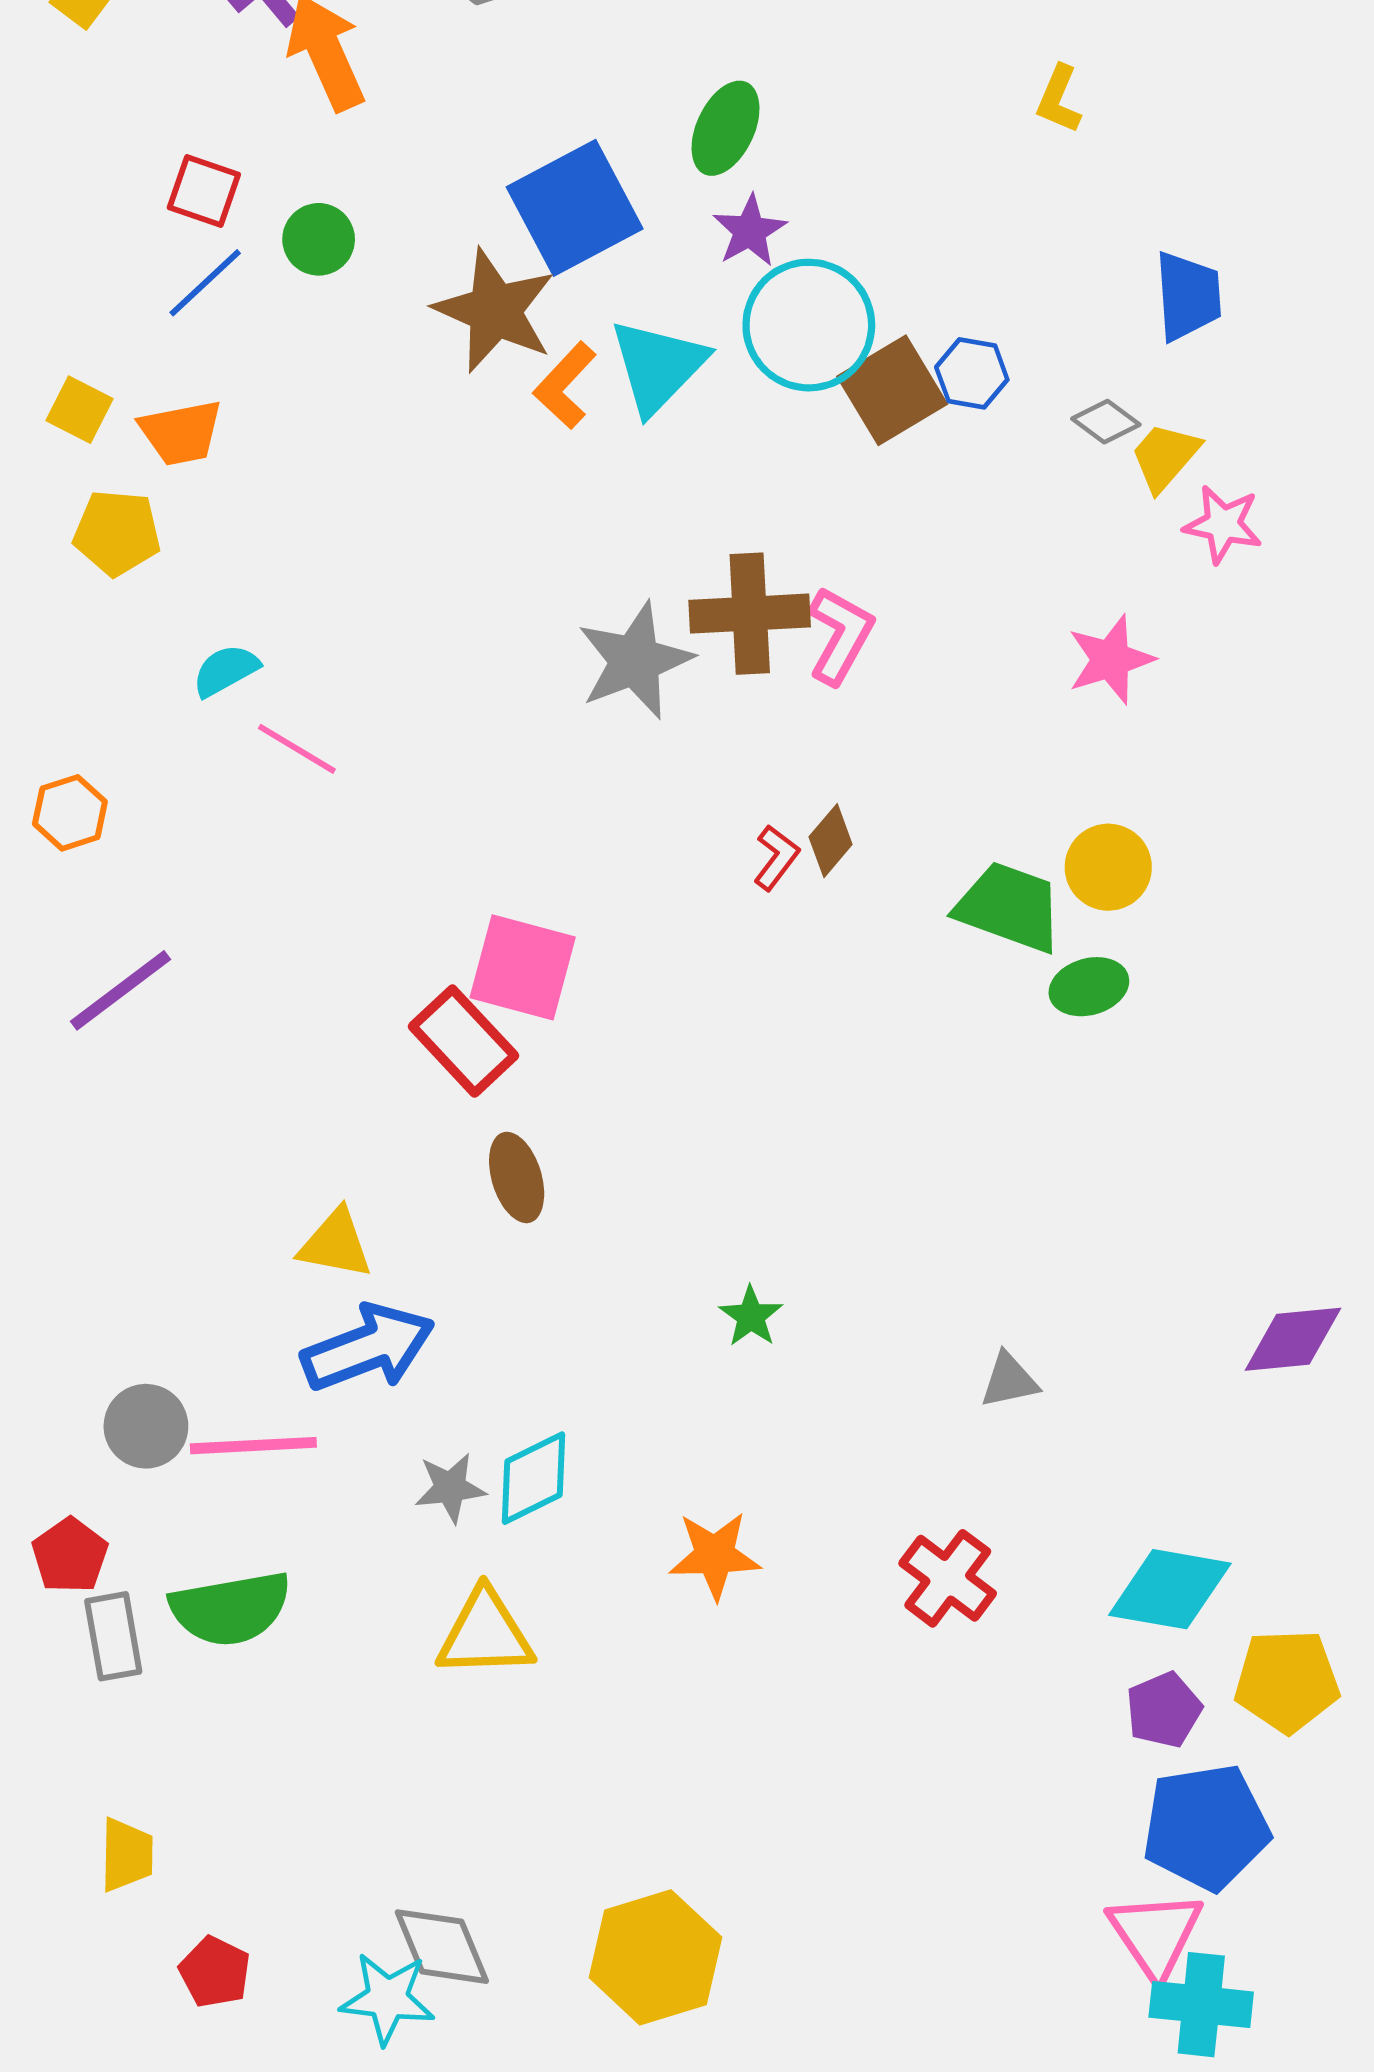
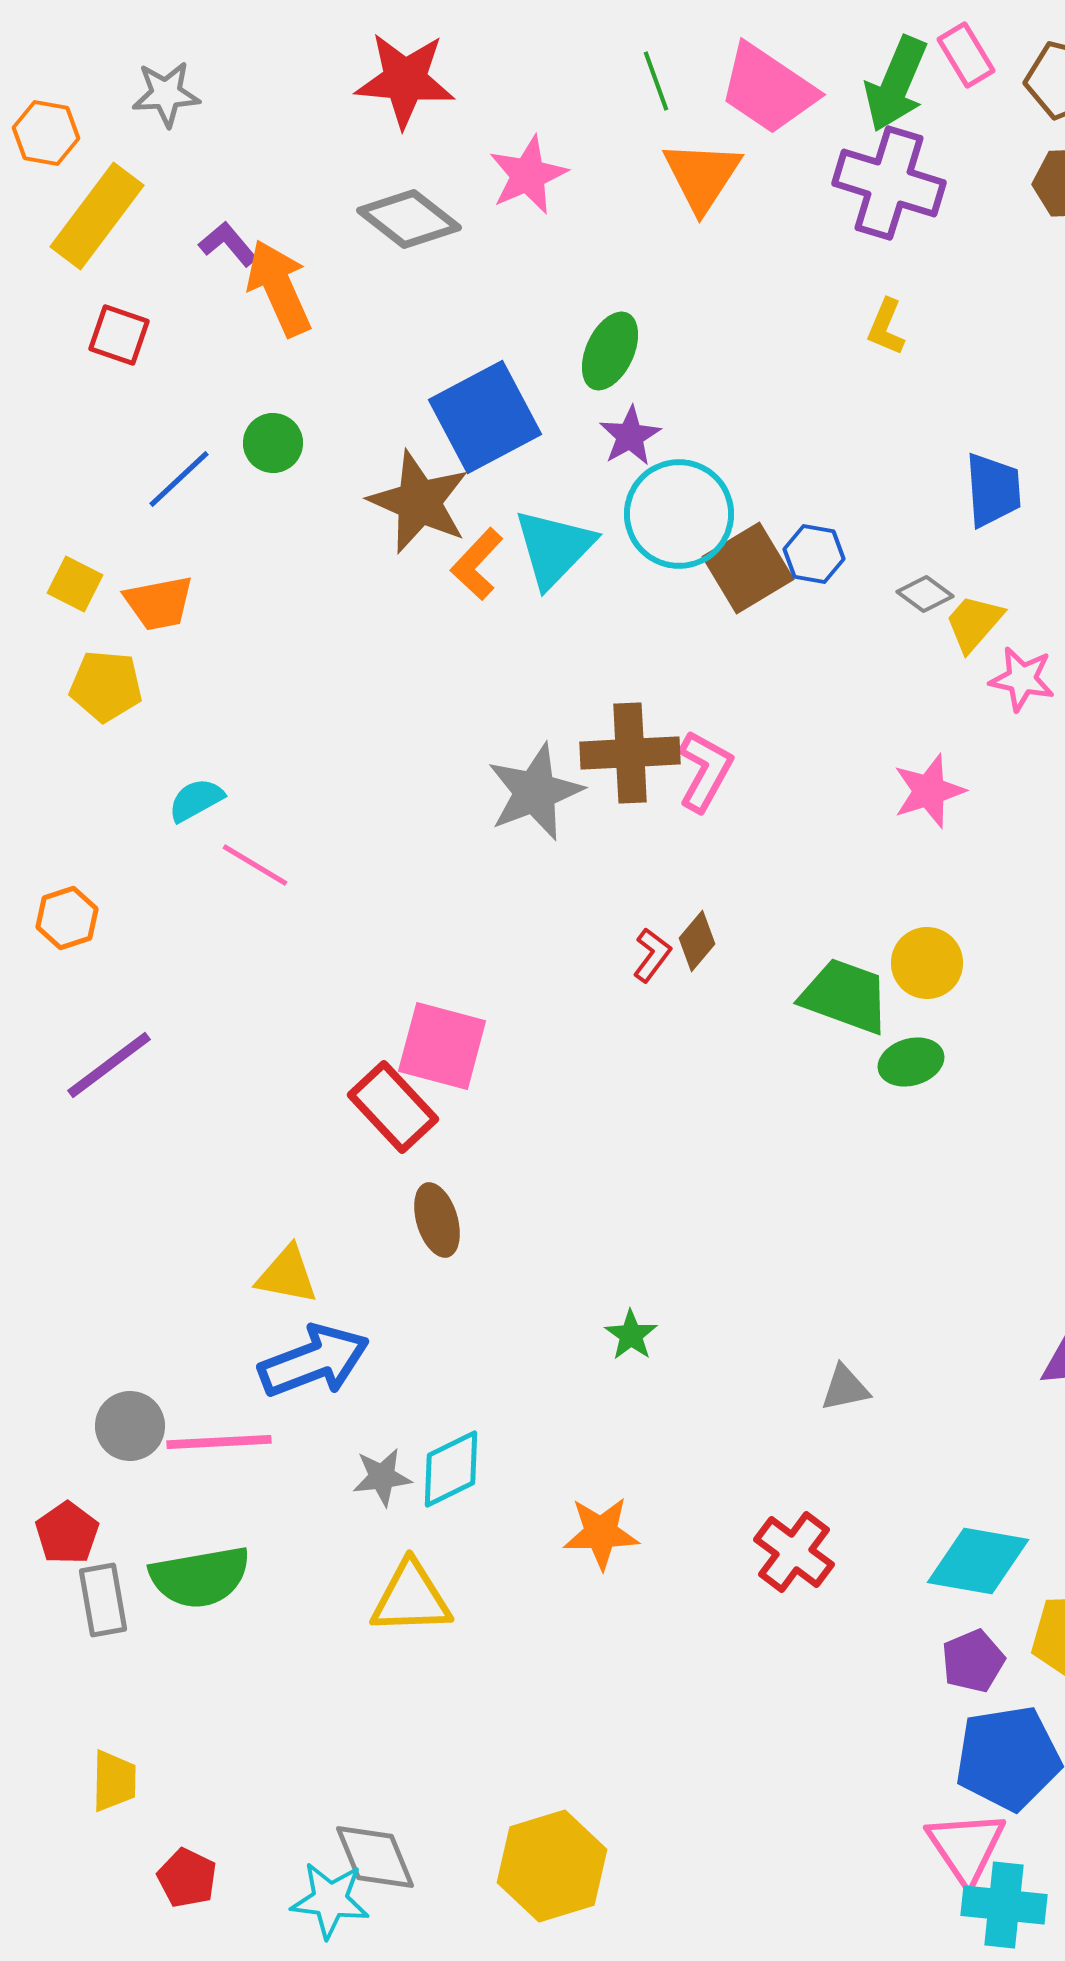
red square: (204, 191) -> (119, 335), moved

